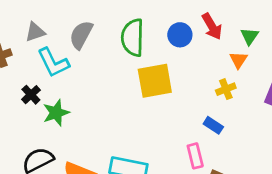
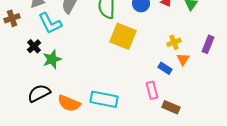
orange triangle: (238, 60) -> (183, 59), moved
yellow square: (155, 81) -> (123, 36), turned 32

